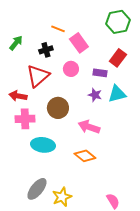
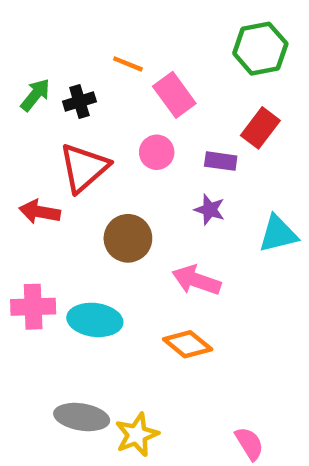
black cross: (46, 50) -> (79, 101), moved
cyan triangle: (117, 94) -> (278, 234), moved
pink cross: (25, 119) -> (33, 307), moved
gray ellipse: (37, 189) -> (82, 417), turned 60

